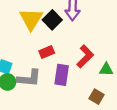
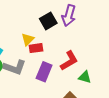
yellow triangle: (31, 19) -> (28, 39), moved, size x0.6

